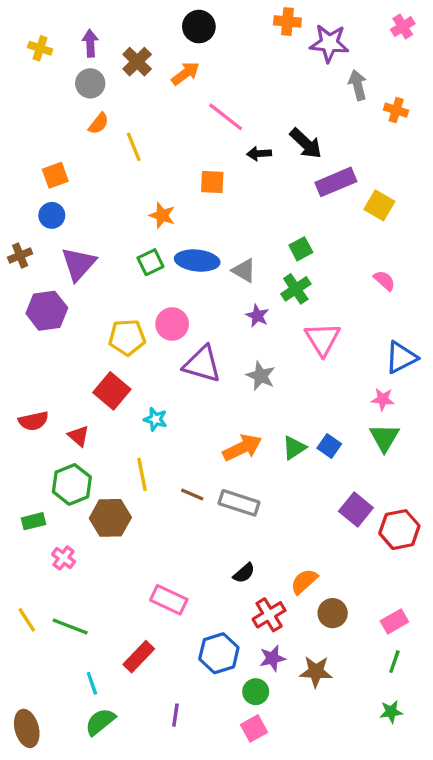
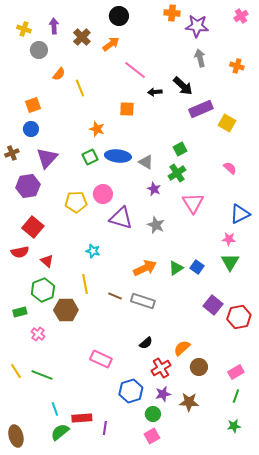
gray circle: (90, 83) -> (39, 50), moved
gray arrow: (358, 85) -> (200, 58), moved
red square: (112, 391) -> (33, 227), moved
red rectangle: (139, 657) -> (82, 418), moved, turned 42

